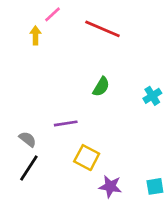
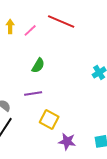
pink line: (53, 14) -> (30, 30), moved
green semicircle: (101, 87) -> (38, 65), moved

